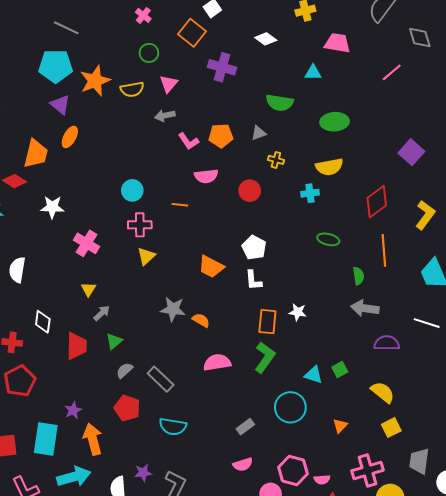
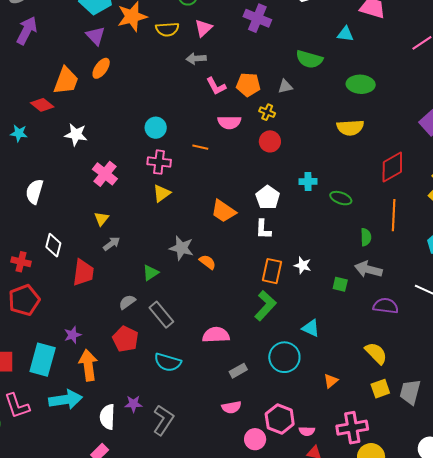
yellow cross: (276, 160) -> (267, 112), moved
cyan cross: (310, 193) -> (308, 182), moved
green triangle: (114, 341) -> (151, 273), moved
pink semicircle: (217, 362) -> (216, 335), moved
green square: (340, 370) -> (340, 284), moved, turned 35
gray trapezoid: (419, 461) -> (410, 392), moved

